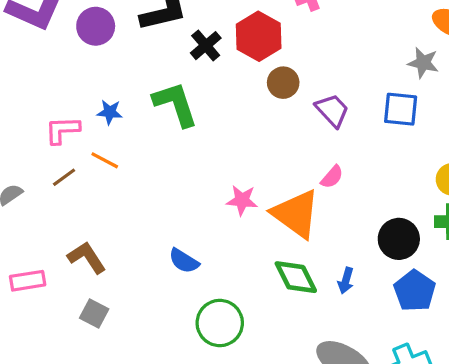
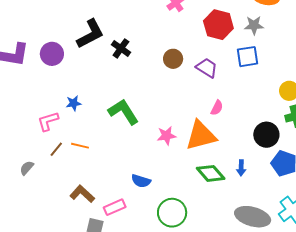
red hexagon: (259, 36) -> (218, 25), moved
green L-shape: (175, 104) -> (123, 112), moved
orange line: (105, 160) -> (80, 146), moved
orange triangle: (296, 214) -> (201, 135), turned -36
pink rectangle: (28, 281) -> (115, 207), moved

